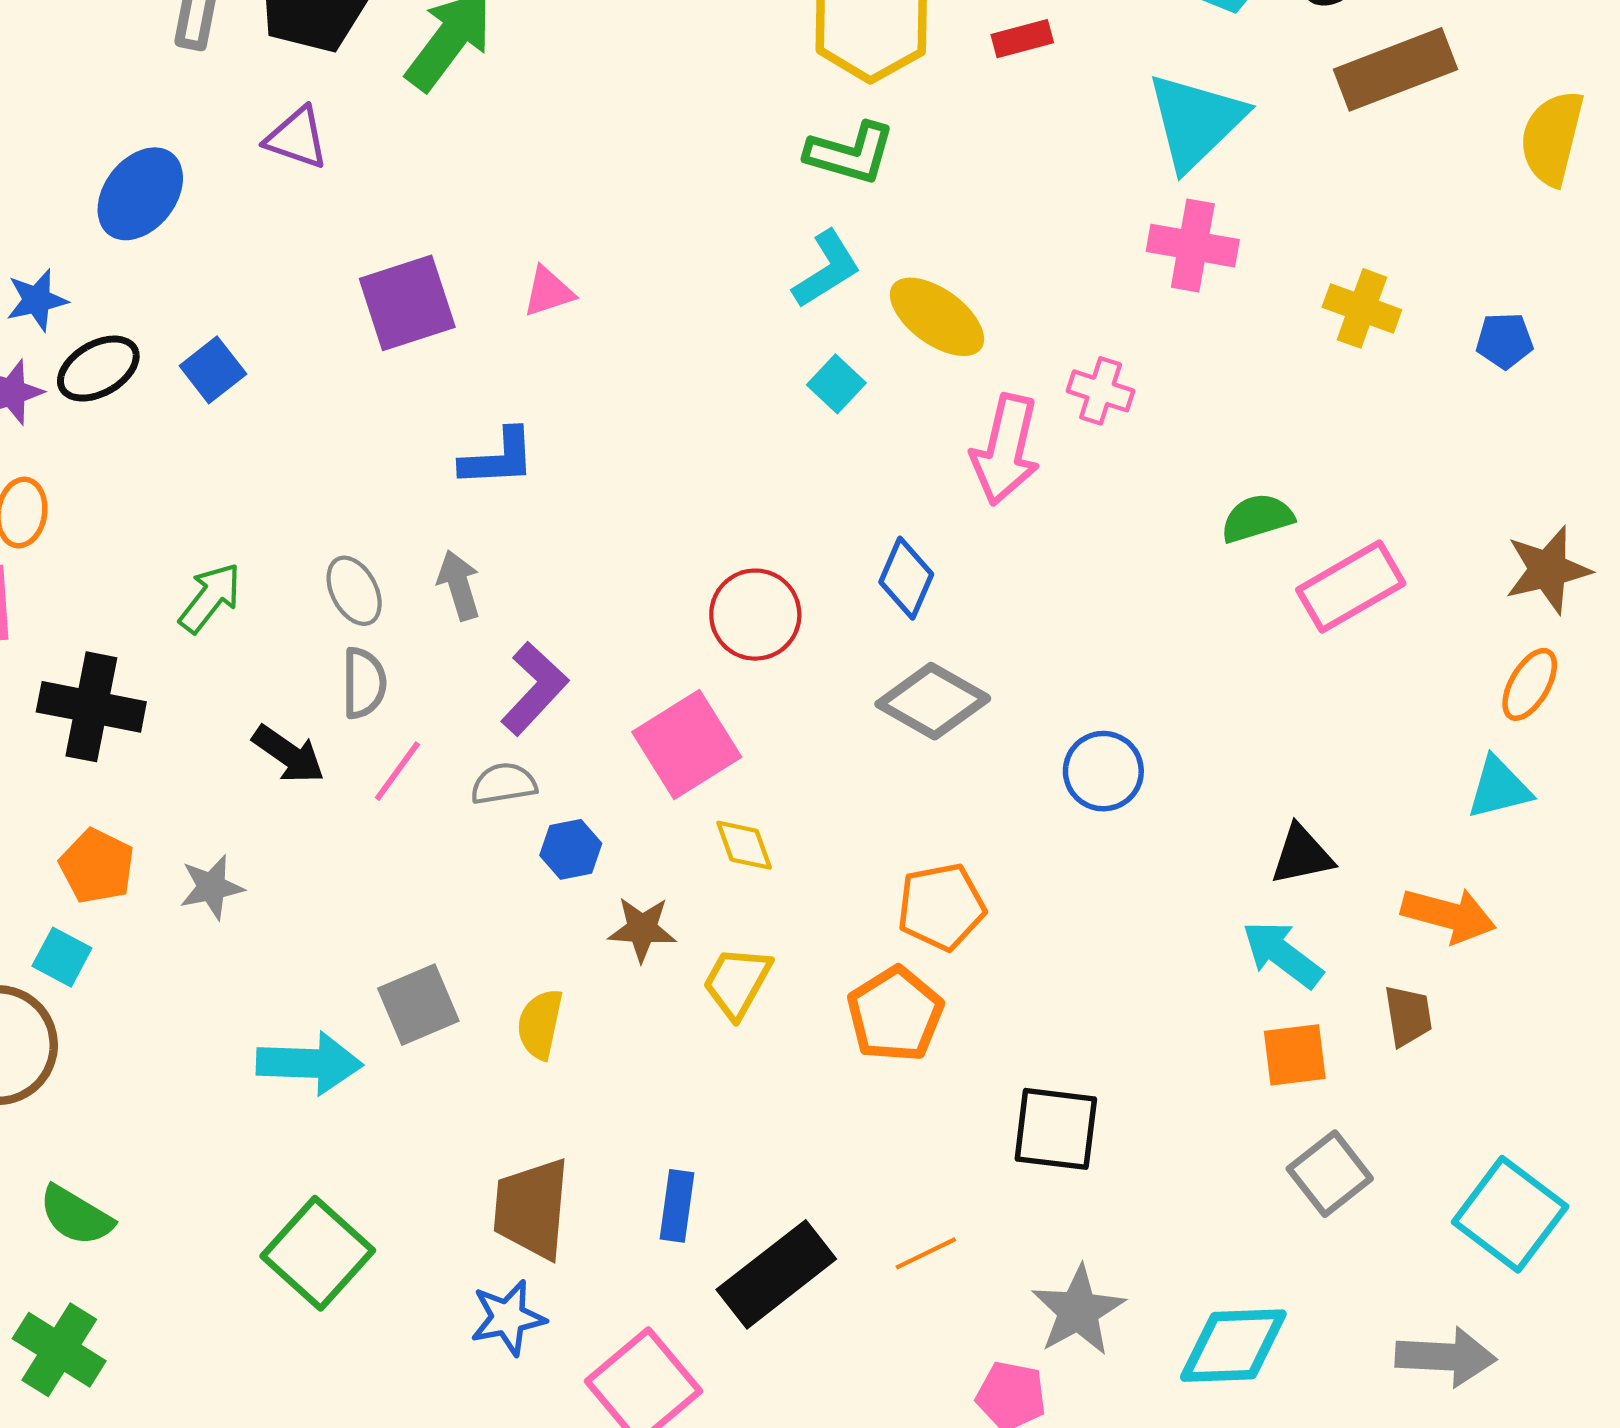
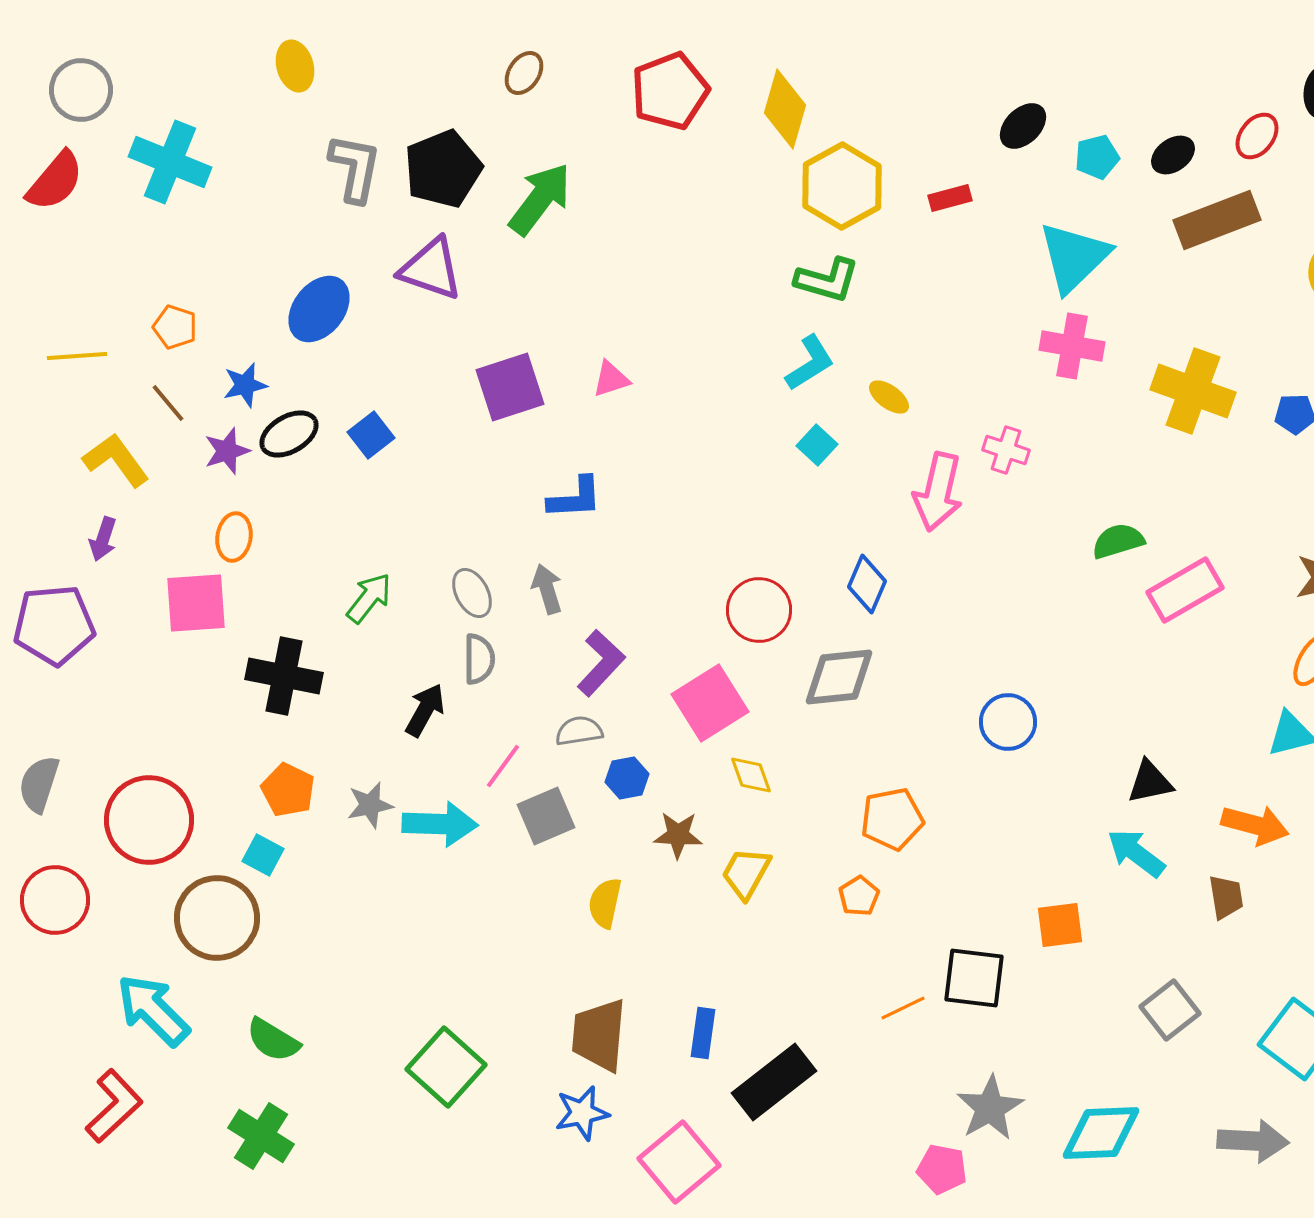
purple triangle: (297, 138) -> (431, 269), size x1.4
yellow cross: (1362, 308) -> (1193, 391), size x1.5
yellow ellipse: (937, 317) -> (889, 397), size x0.6
gray diamond: (933, 701) -> (839, 677), moved, turned -36
black arrow: (288, 754) -> (425, 710), turned -96
pink line: (397, 771) -> (503, 766), moved
gray square: (418, 1005) -> (546, 816), moved
orange pentagon: (895, 1014) -> (859, 896), size x0.6
orange square: (1295, 1055) -> (1060, 925), moved
cyan arrow: (309, 1063) -> (440, 824), moved
orange line: (926, 1253) -> (903, 1008), moved

